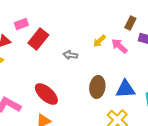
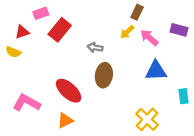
brown rectangle: (130, 23) -> (137, 12), moved
brown ellipse: (97, 87) -> (104, 75), moved
blue triangle: (125, 89) -> (156, 71), moved

